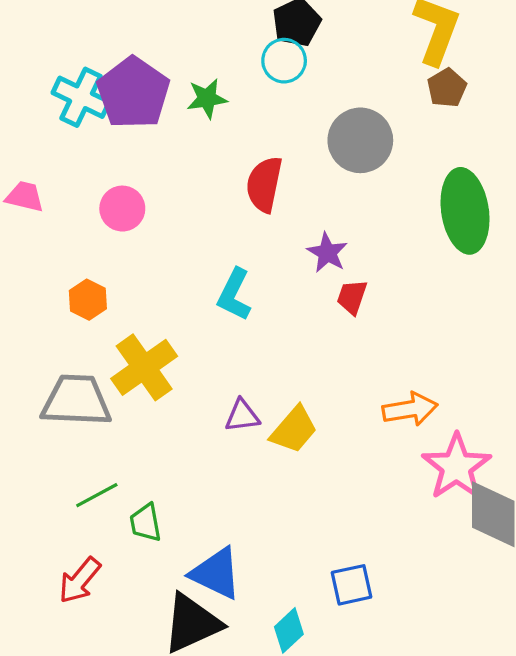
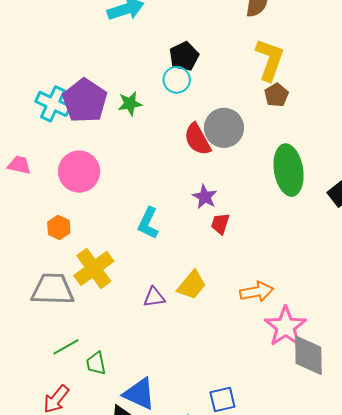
red semicircle: (264, 184) -> (197, 139), moved, turned -40
pink circle: (122, 209) -> (79, 172), size x1.5
yellow trapezoid: (294, 430) -> (192, 285), moved

